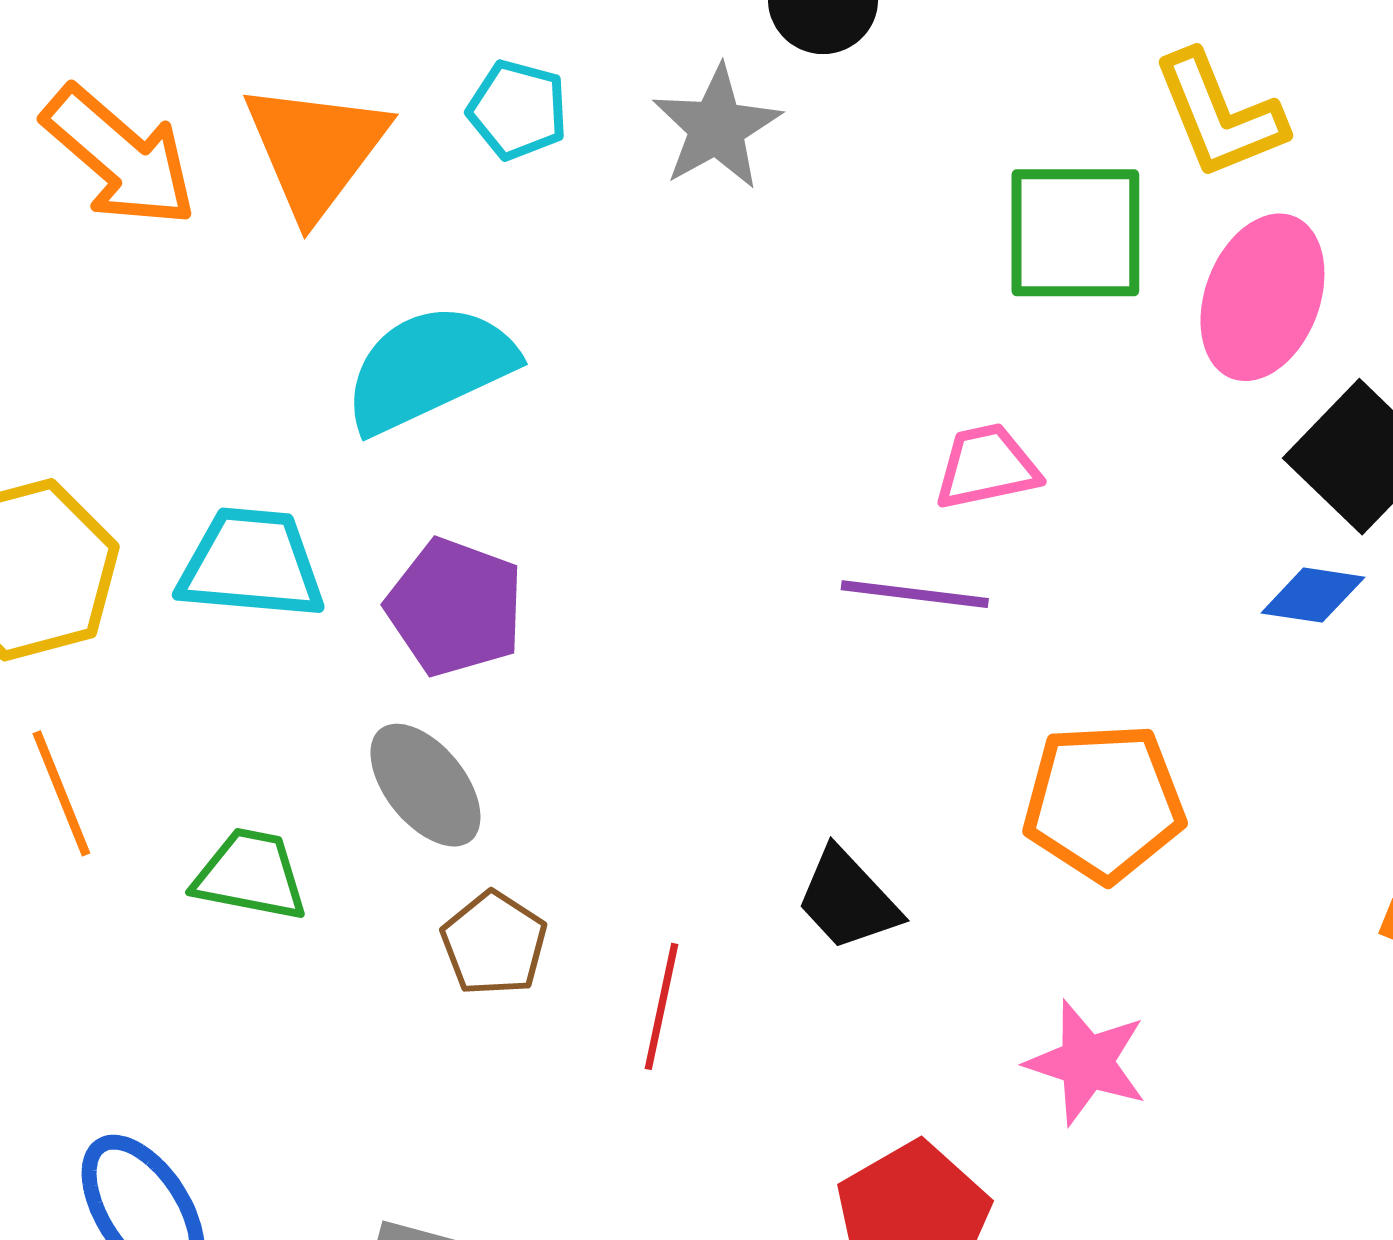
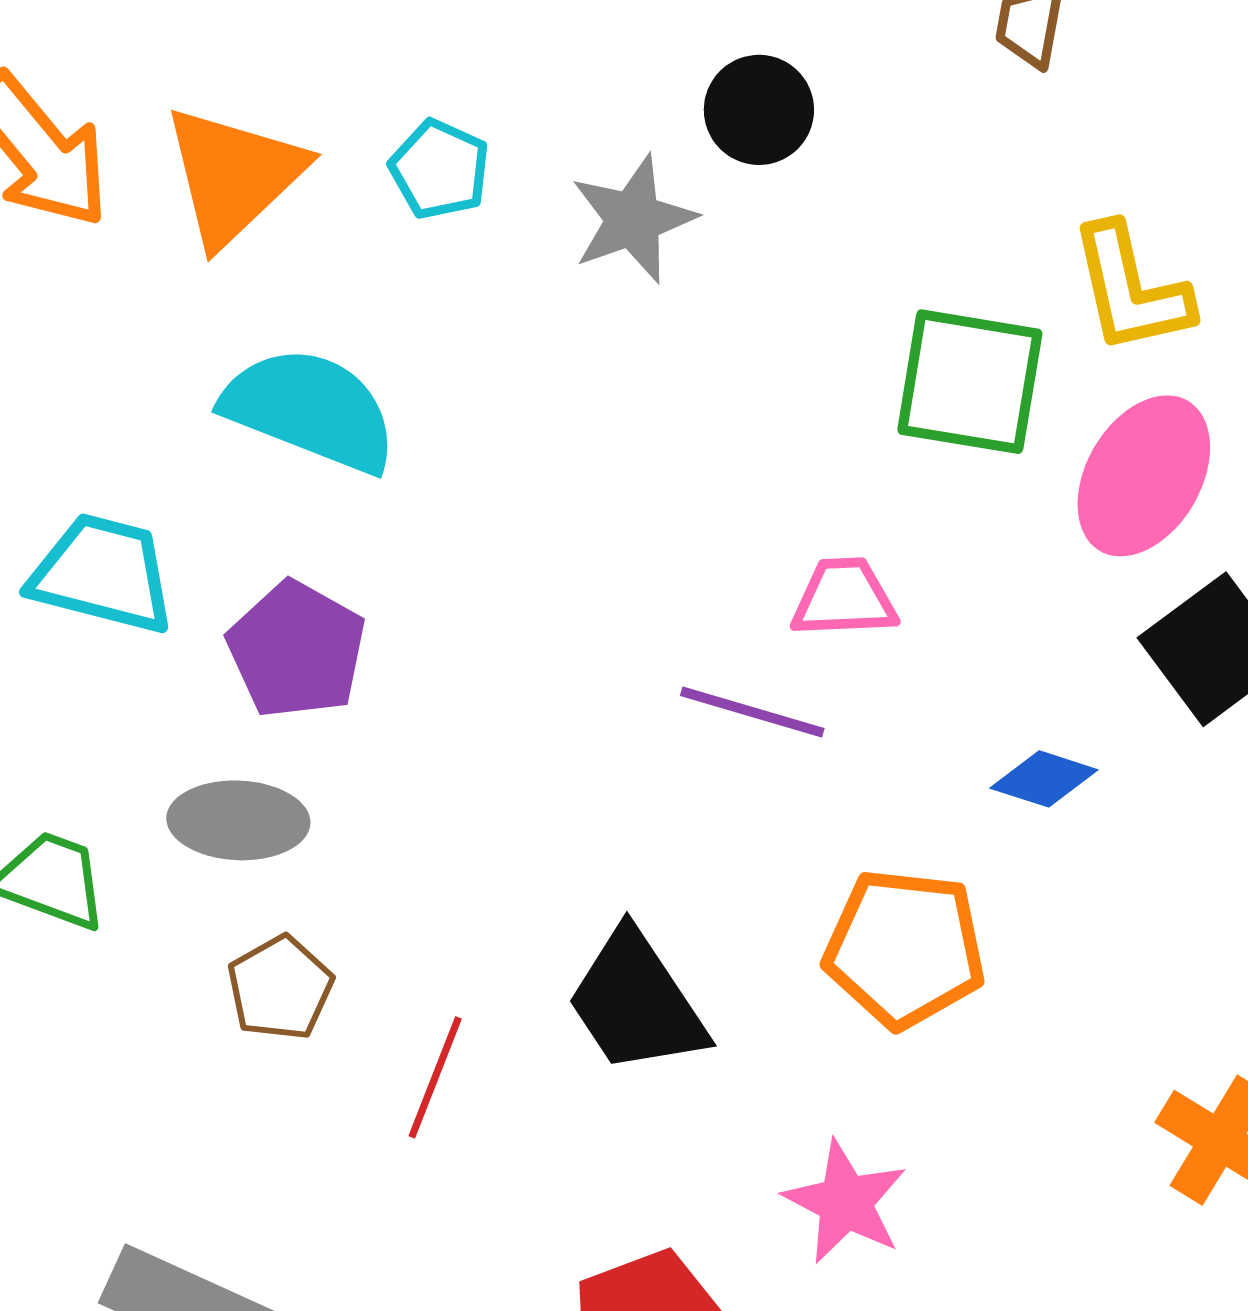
cyan semicircle: (429, 368) -> (310, 410), turned 37
blue diamond: (1313, 595) -> (1044, 779), moved
gray ellipse: (425, 785) -> (238, 820), turned -58
black trapezoid: (848, 899) -> (636, 1002), size x1.4

